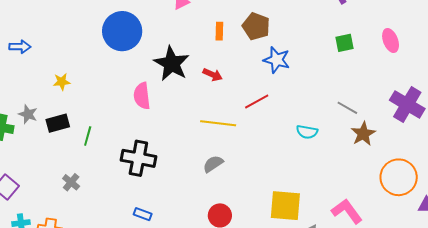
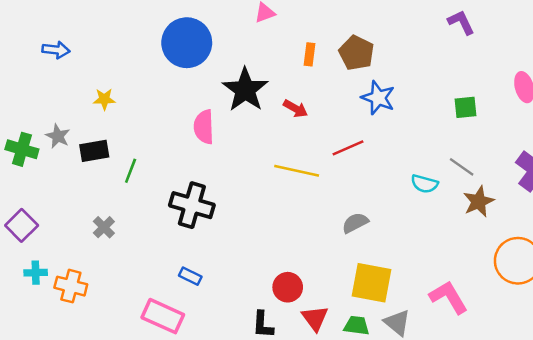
green square: (345, 43) -> (466, 107), moved
cyan semicircle: (307, 132) -> (424, 184), moved
gray semicircle: (213, 164) -> (355, 223), moved

